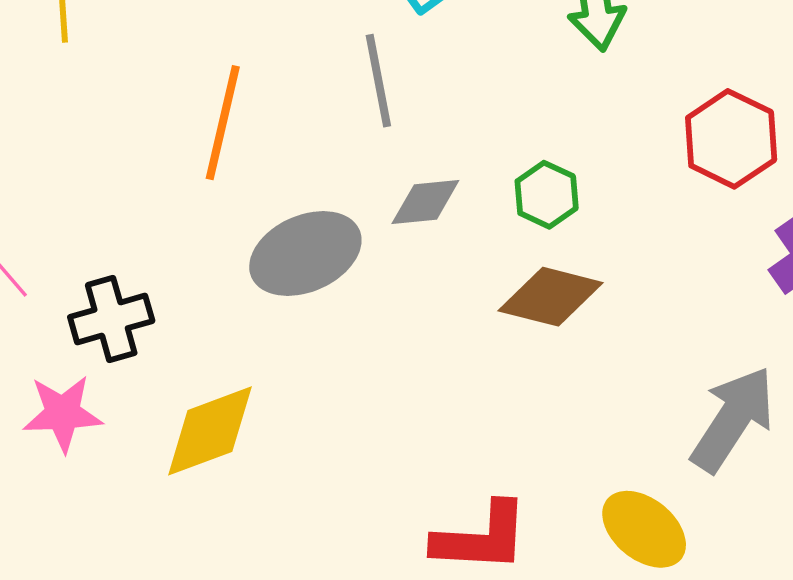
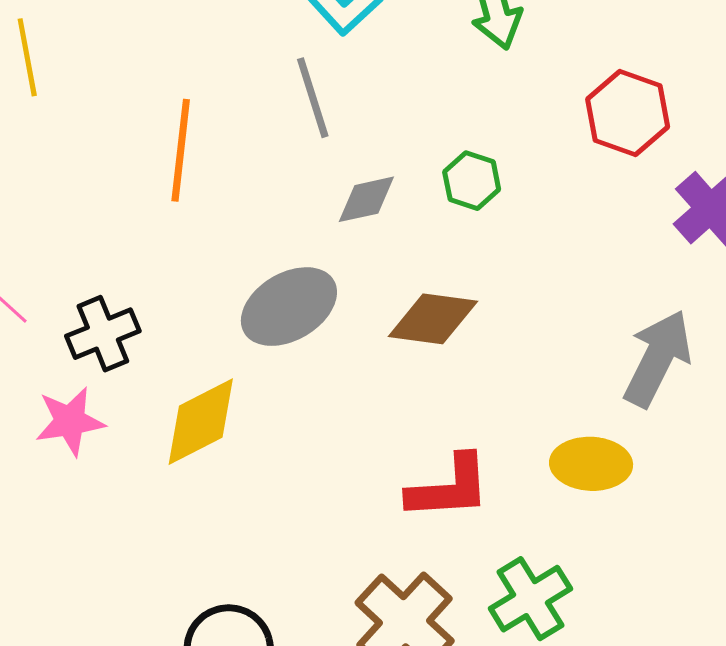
gray ellipse: (305, 254) -> (289, 307), moved
brown diamond: (551, 297) -> (433, 319), moved
yellow ellipse: (644, 529) -> (591, 464), turned -30

